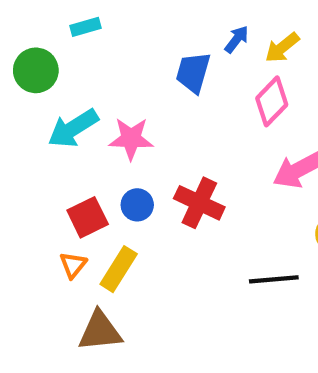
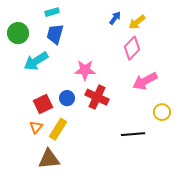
cyan rectangle: (85, 27) -> (52, 12), moved
blue trapezoid: (193, 72) -> (55, 34), moved
pink star: (131, 139) -> (85, 70), moved

